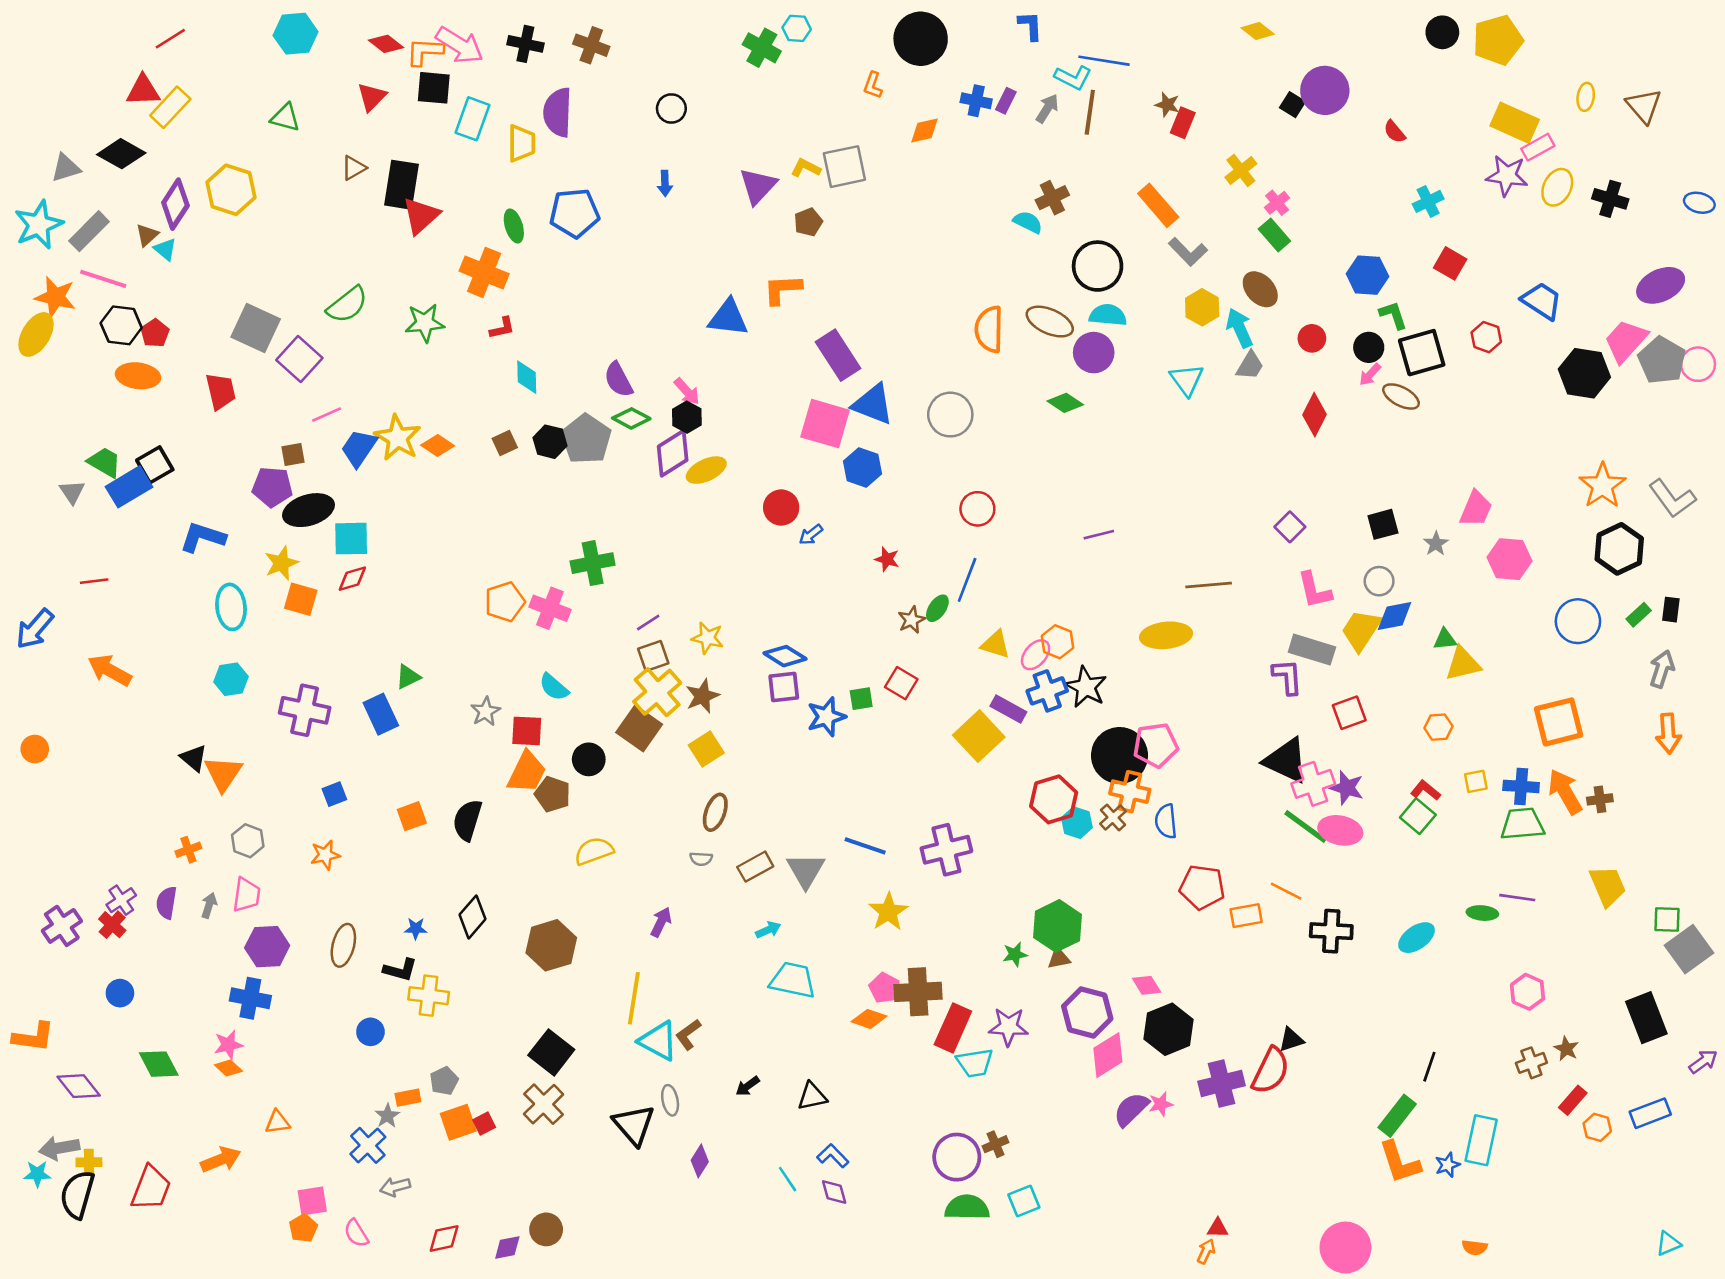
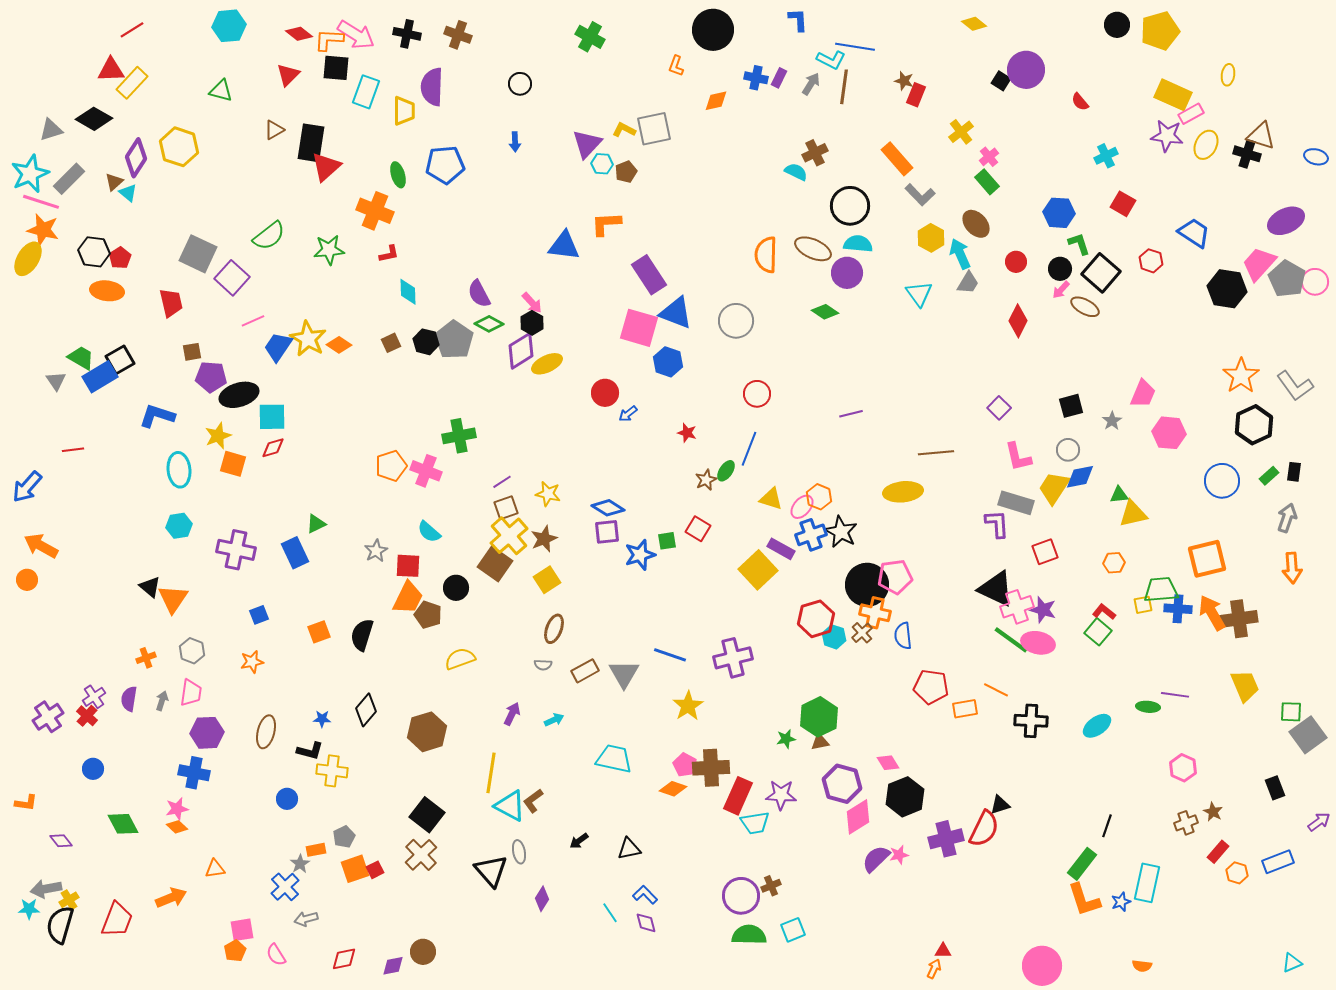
cyan hexagon: (797, 28) -> (602, 164), moved
brown triangle: (1644, 106) -> (1261, 136), moved, turned -32
pink line: (103, 279) -> (41, 202), moved
black square: (1422, 353) -> (1101, 273), turned -33
brown square: (293, 455) -> (192, 352), moved
orange arrow: (110, 670) -> (41, 546), moved
brown cross: (1600, 799) -> (1239, 619), size x1.8
green trapezoid: (1522, 824) -> (1161, 590), moved
cyan arrow: (768, 930) -> (554, 720), moved
black rectangle: (1646, 1018) -> (1275, 788), size x0.6
orange L-shape: (33, 1037) -> (26, 803), size x0.7
purple diamond: (79, 1086) -> (61, 841), size x0.7
yellow cross: (89, 1162) -> (69, 900), turned -30

